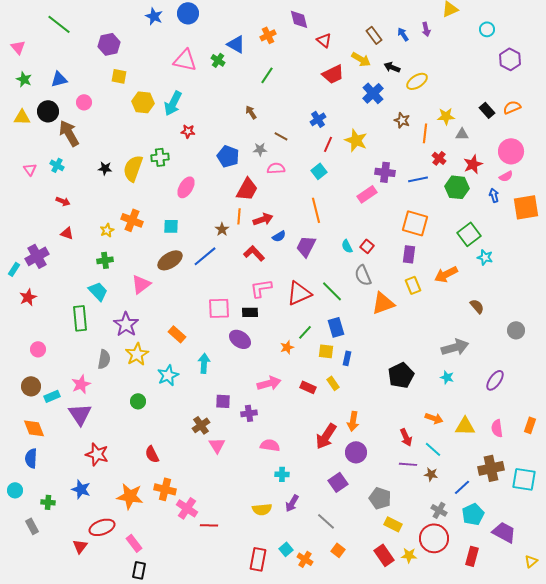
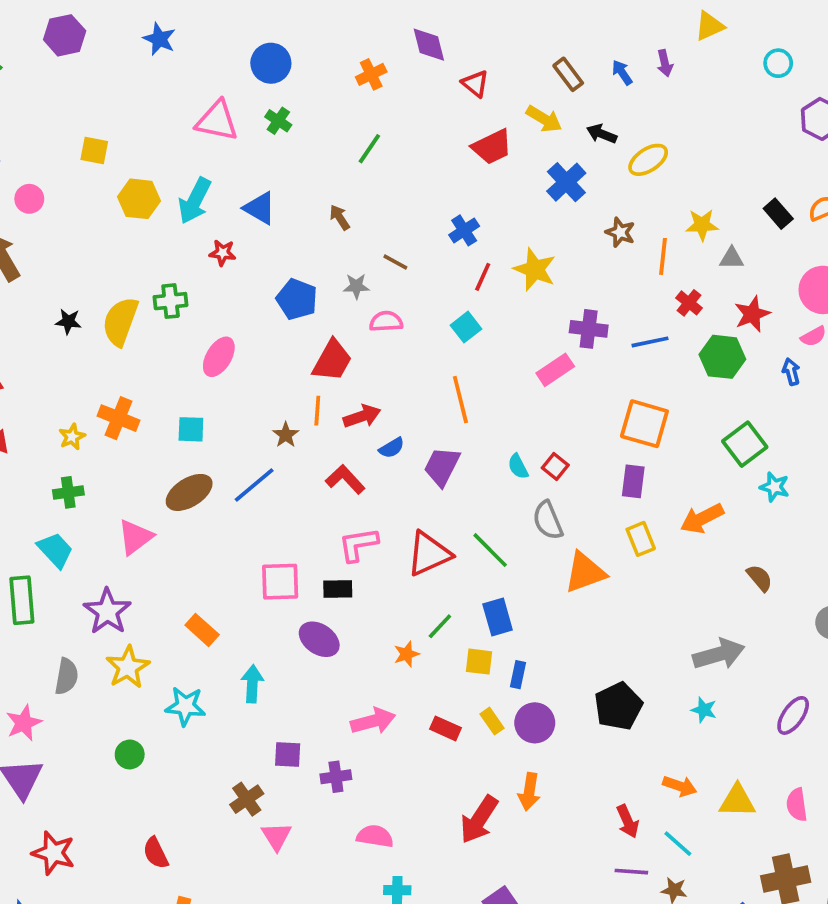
blue circle: (188, 13) -> (271, 63), moved
purple hexagon: (109, 44) -> (65, 35), moved
blue triangle: (236, 44) -> (260, 208), moved
cyan star: (168, 375) -> (185, 706), turned 30
purple circle: (356, 452) -> (535, 723), moved

